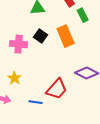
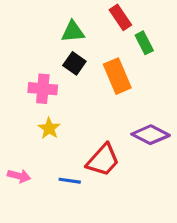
black square: (41, 36) -> (74, 63), moved
yellow star: (15, 78) -> (49, 128), moved

